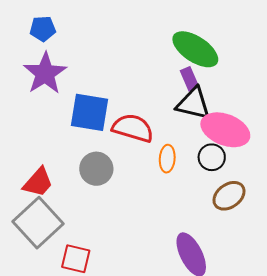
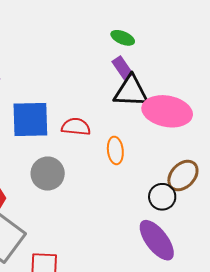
green ellipse: (195, 49) -> (123, 38), size x0.5
red semicircle: (133, 128) -> (76, 127), size x0.7
black circle: (212, 157) -> (162, 197), moved

